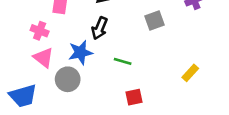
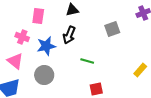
blue star: (80, 52) -> (46, 46), moved
pink triangle: (43, 58) -> (15, 61), moved

